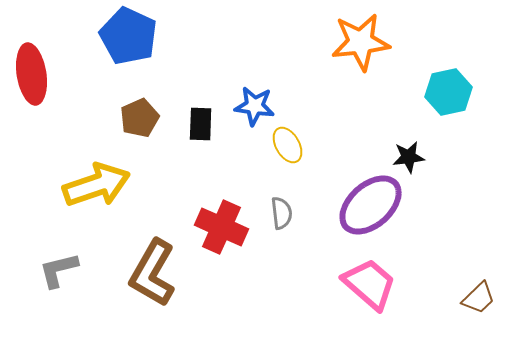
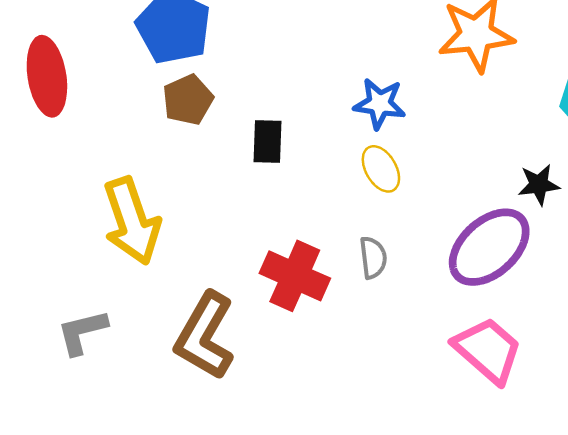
blue star: (255, 106) -> (380, 104), moved
brown pentagon: (140, 118) -> (188, 100), moved
yellow arrow: (97, 185) -> (132, 221), turned 90

